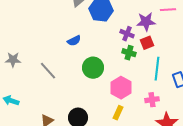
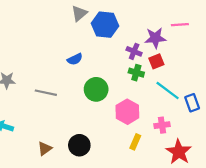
cyan line: (157, 69) -> (168, 90), turned -60
gray line: (48, 71) -> (46, 93), turned -36
yellow rectangle: (118, 113) -> (135, 142), moved

